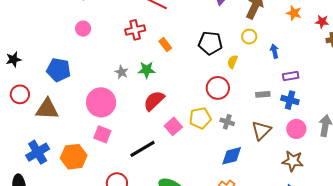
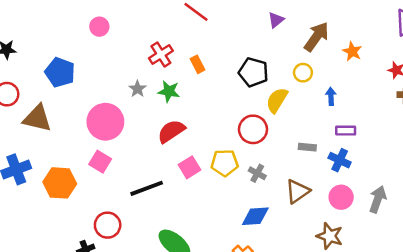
orange star: (294, 13) -> (352, 51), moved
red cross: (135, 30) -> (161, 54), moved, turned -30
yellow semicircle: (233, 62) -> (277, 100), size x1.5

